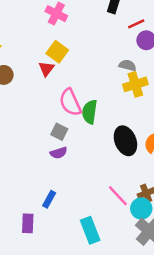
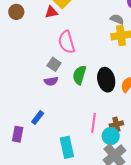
red triangle: (46, 69) -> (51, 12), turned 32
green semicircle: (90, 112) -> (79, 75), moved
pink line: (118, 196) -> (93, 123), turned 42

